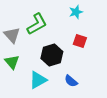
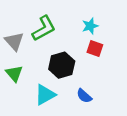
cyan star: (76, 12) -> (90, 26), moved

